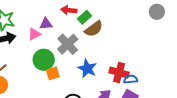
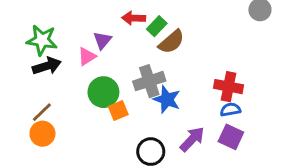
purple triangle: (46, 24) -> (102, 40), turned -40
gray cross: (68, 44) -> (149, 81), moved, turned 30
red cross: (119, 73) -> (229, 87), moved

